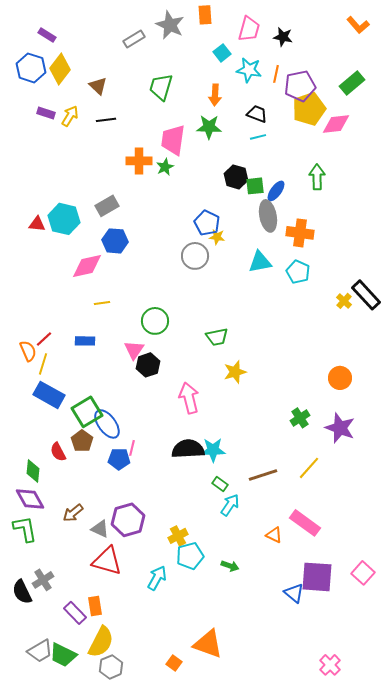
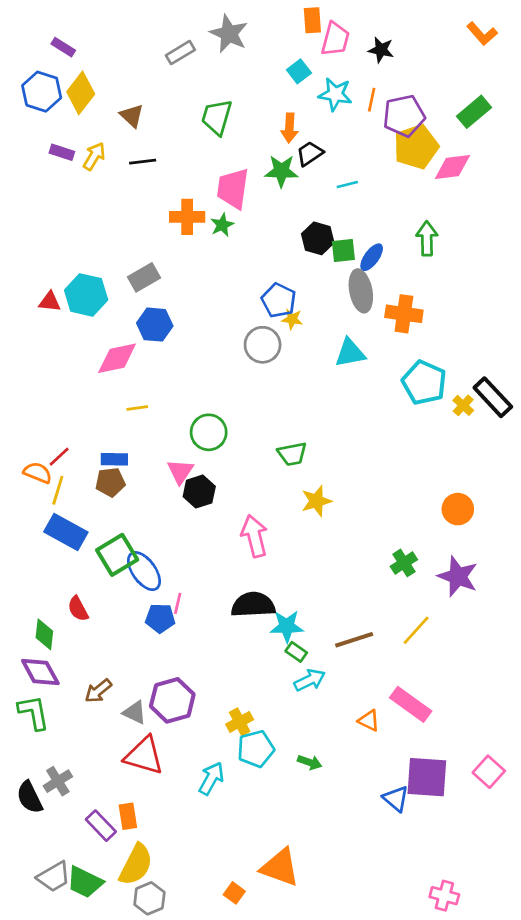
orange rectangle: (205, 15) -> (312, 20), moved
black trapezoid: (257, 114) -> (310, 154), moved, turned -55
cyan pentagon: (298, 272) -> (424, 382), moved, size x1.4
orange semicircle: (28, 351) -> (38, 473), turned -45
brown pentagon: (82, 441) -> (110, 482), moved, turned 30
cyan star: (213, 450) -> (287, 626), moved
cyan arrow: (230, 505) -> (310, 680), turned 30
pink cross: (330, 665) -> (444, 896), turned -30

